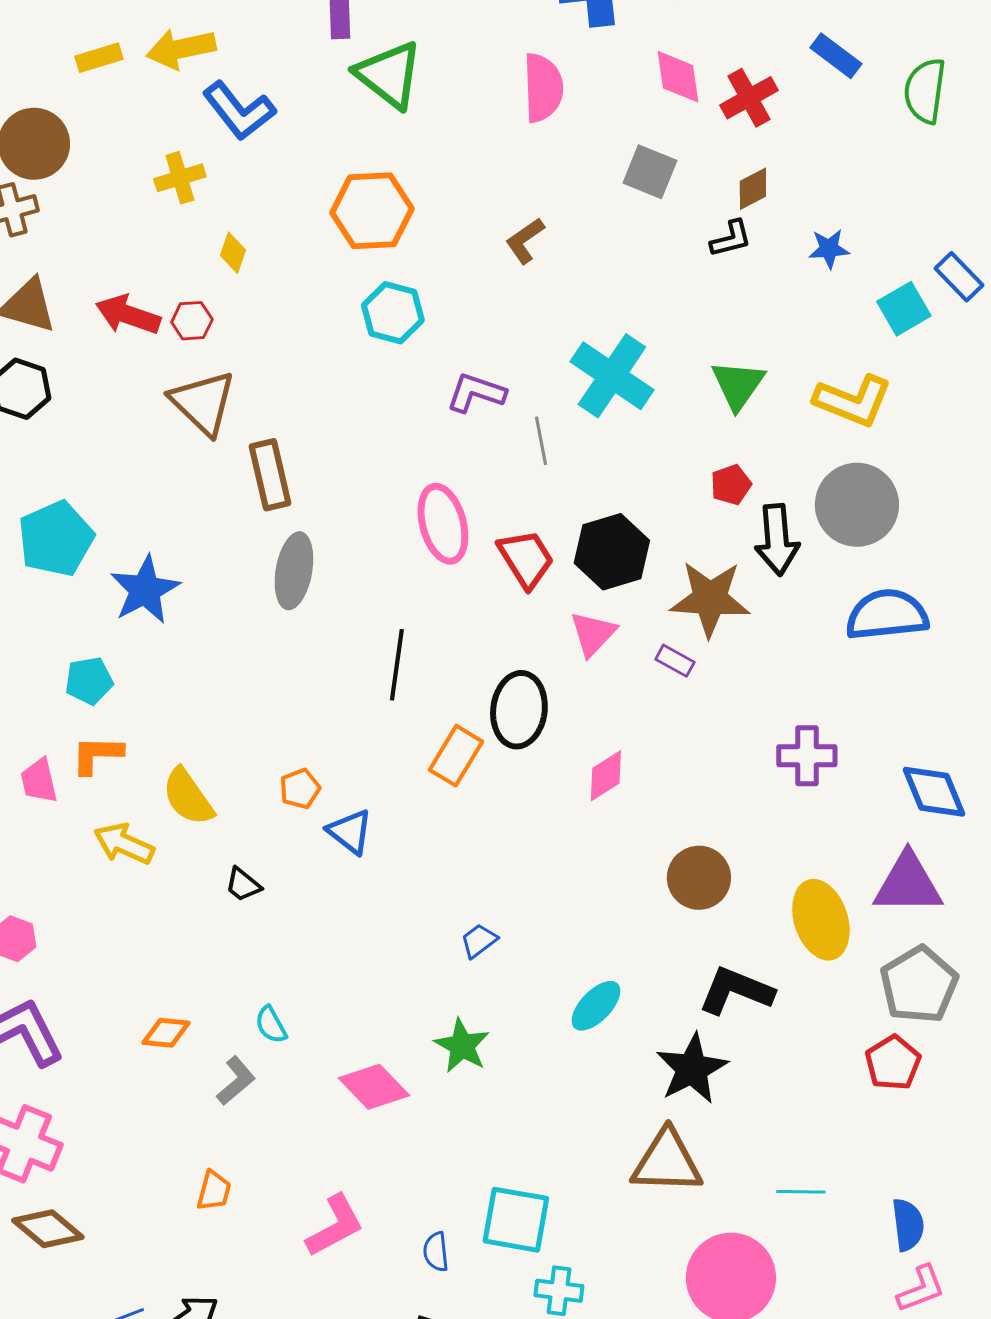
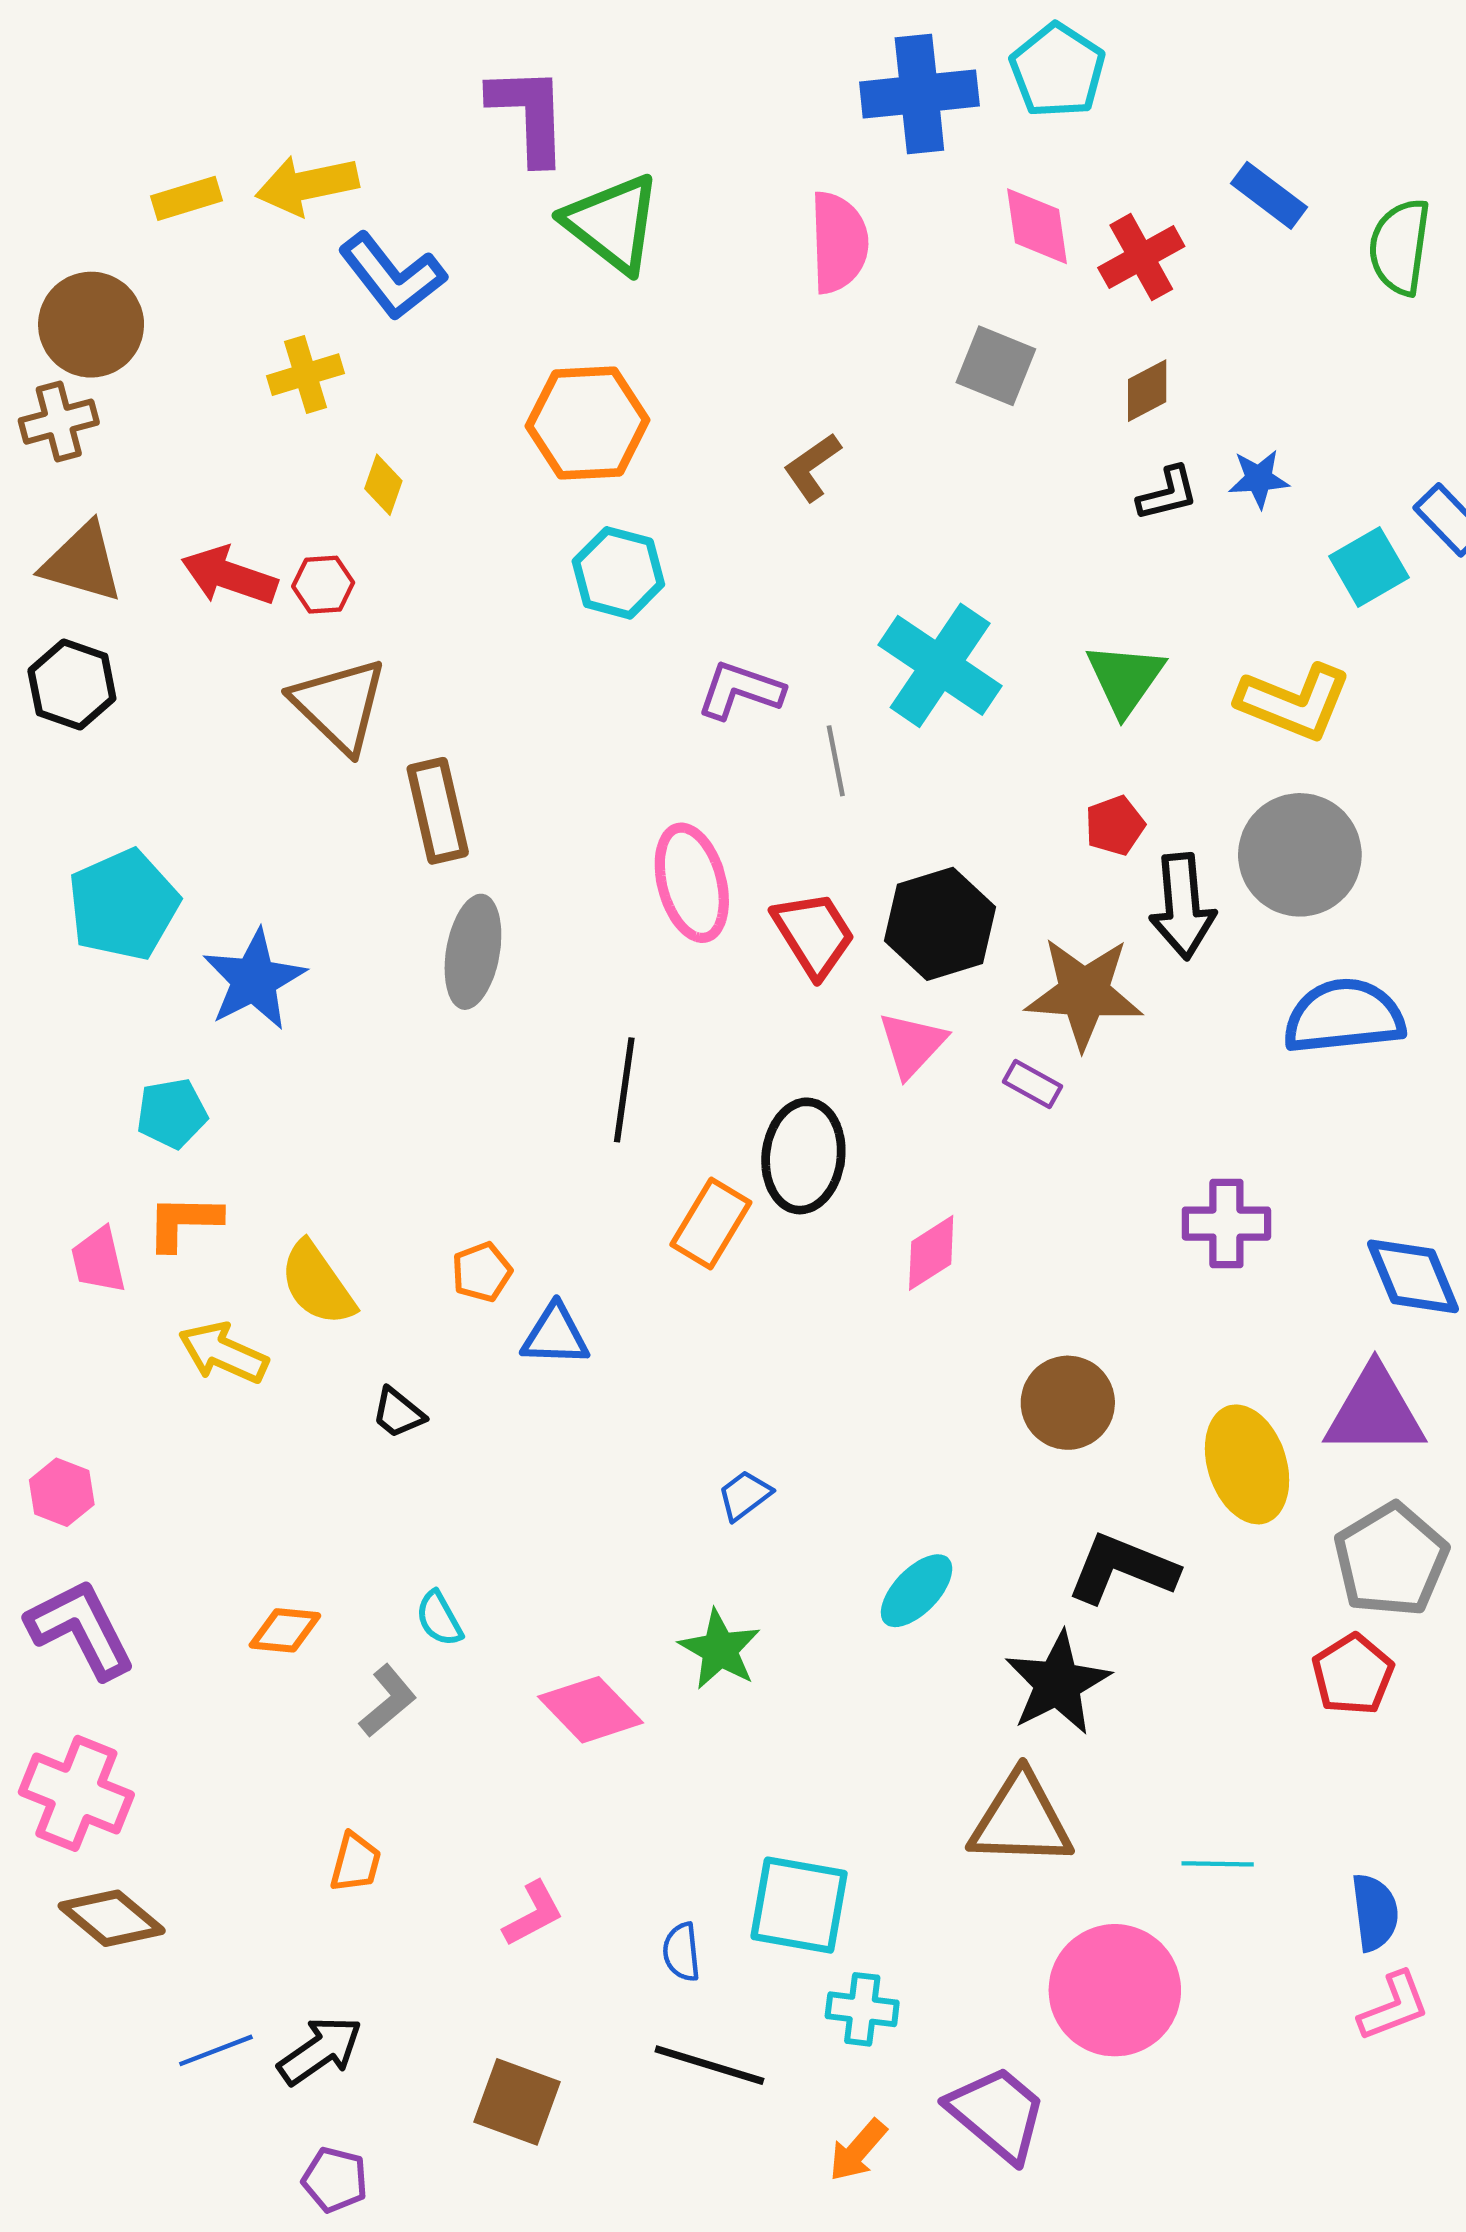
black L-shape: (731, 239) -> (1168, 494), moved
blue triangle: (350, 832) -> (555, 1335), turned -36
pink L-shape: (335, 1226) -> (533, 1914), size x0.7

